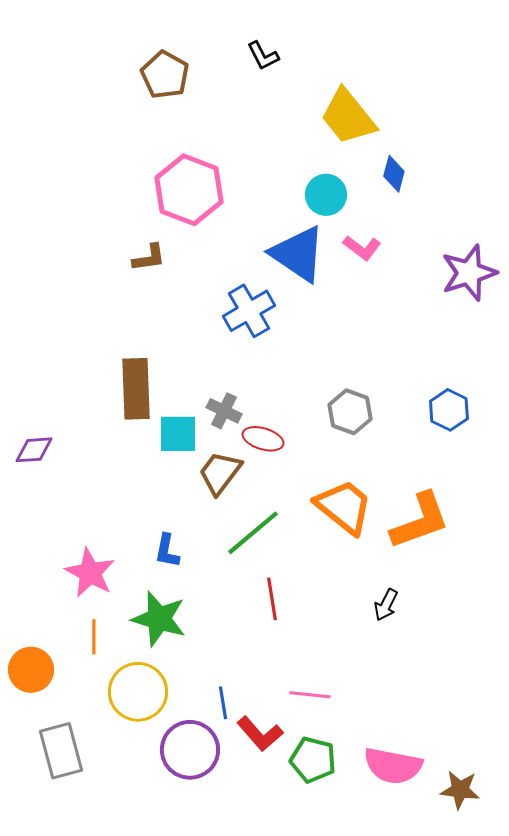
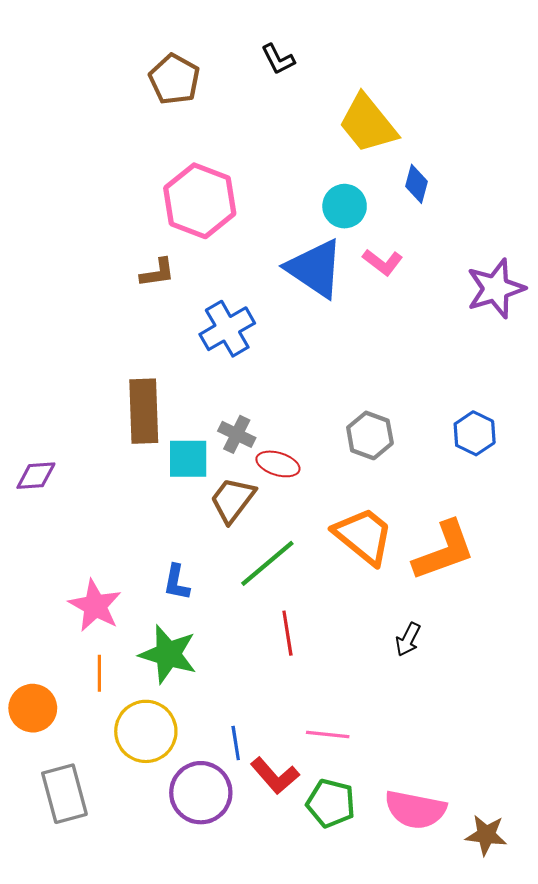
blue cross: (249, 311) -> (227, 329), moved

